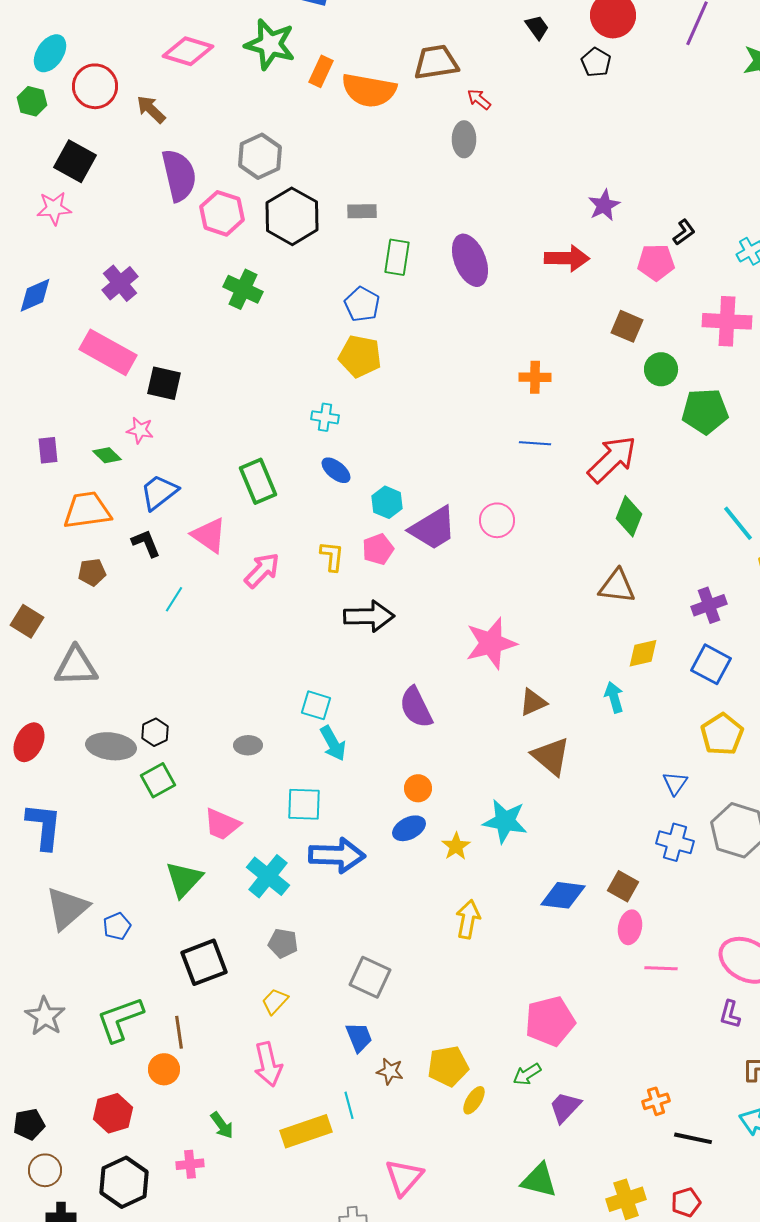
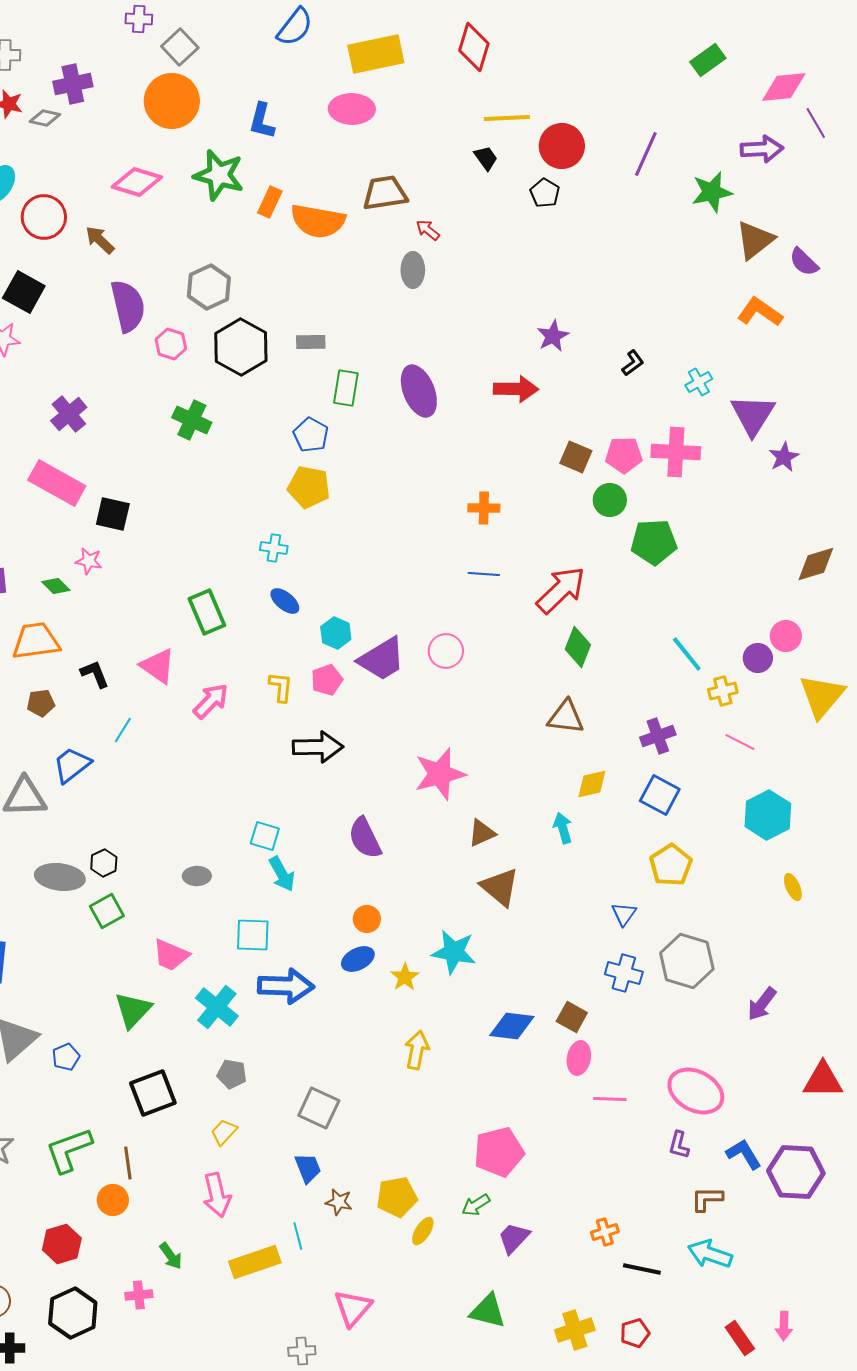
pink hexagon: (222, 213) -> (171, 344), size x0.7
pink pentagon: (656, 262) -> (624, 455), moved
blue trapezoid: (159, 492) -> (72, 765), moved

